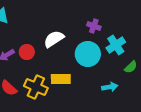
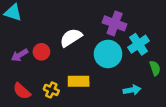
purple cross: (94, 26) -> (115, 23), size x1.5
green semicircle: (131, 67) -> (155, 68), turned -64
yellow cross: (36, 87) -> (51, 90), size x0.6

